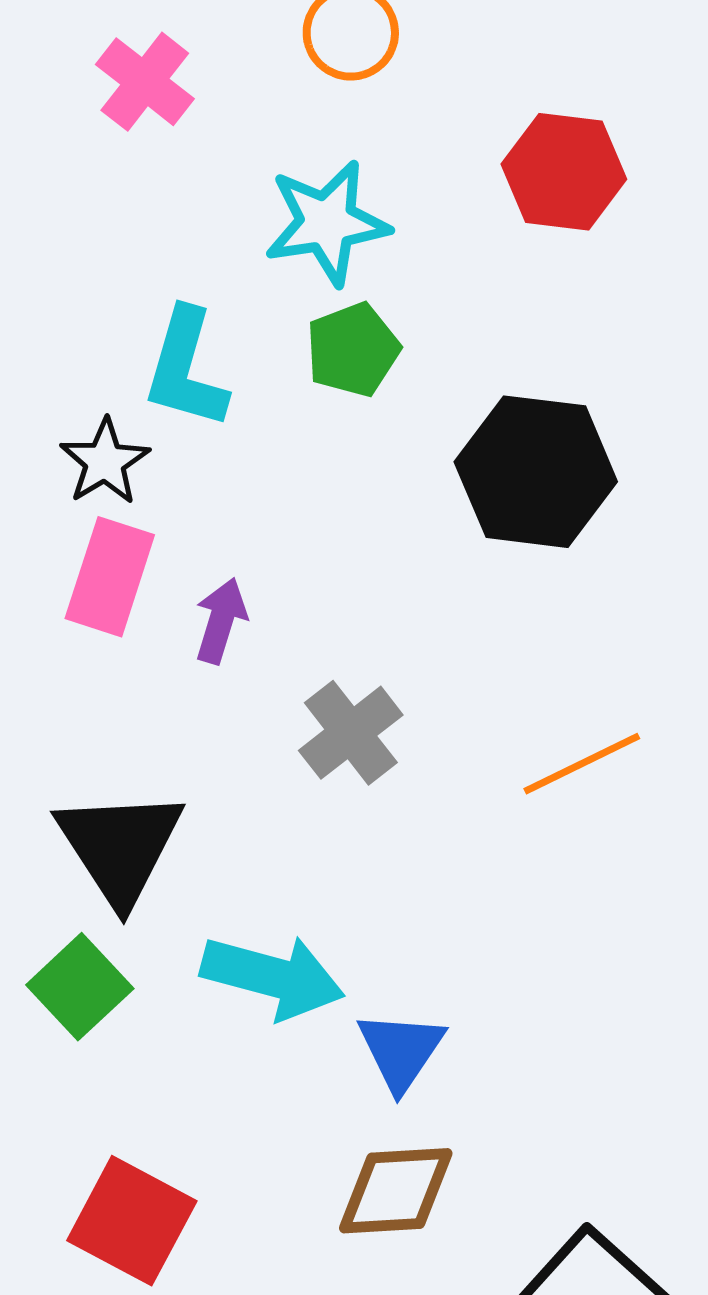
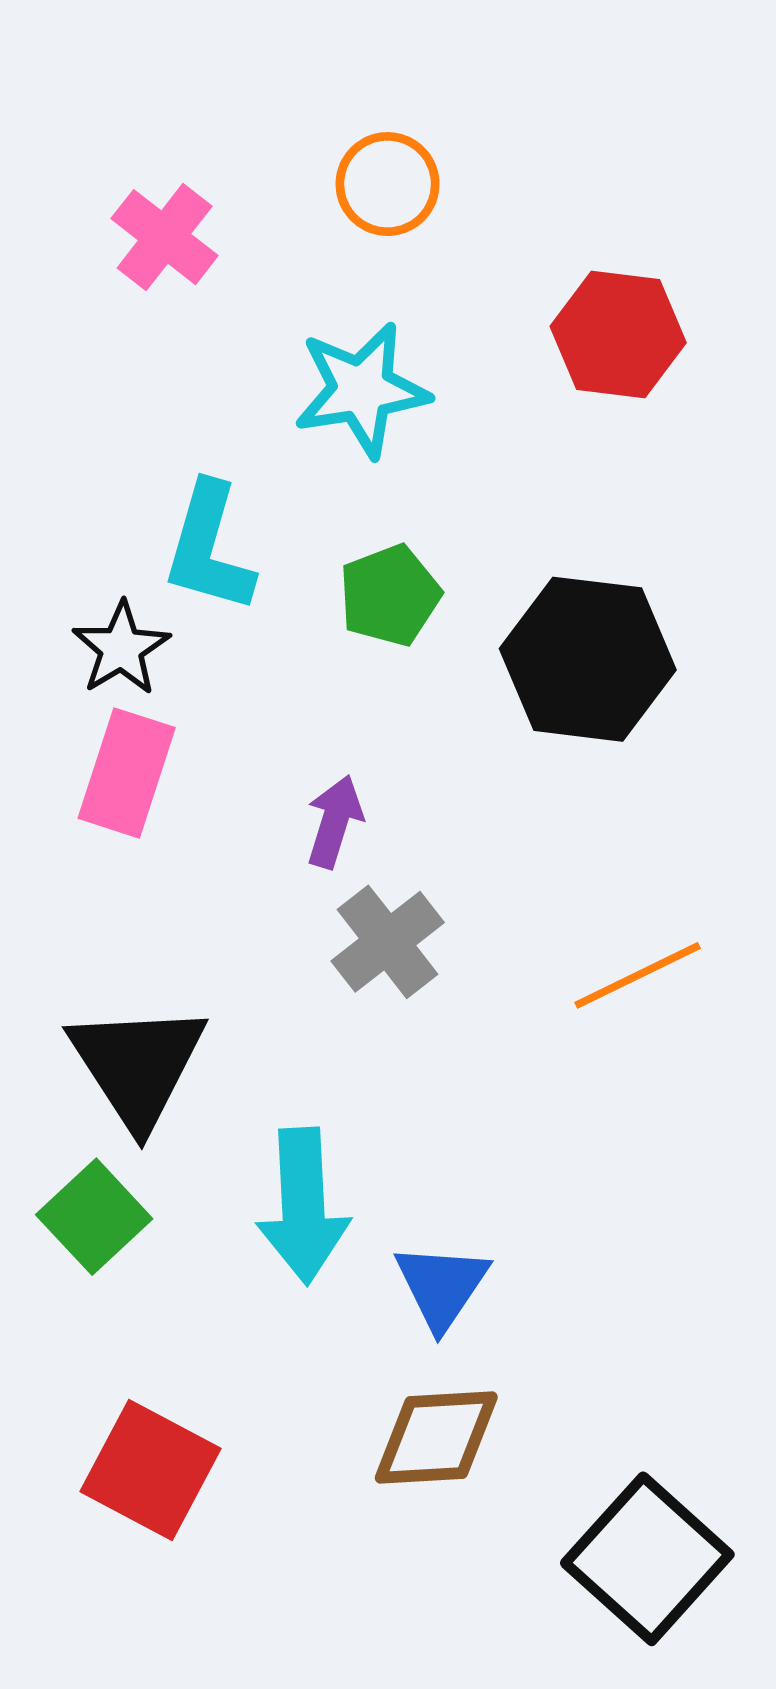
green pentagon: (353, 350) -> (390, 595), moved
purple arrow: (221, 621) -> (334, 822), moved
cyan arrow: (273, 977) -> (303, 1206), turned 72

